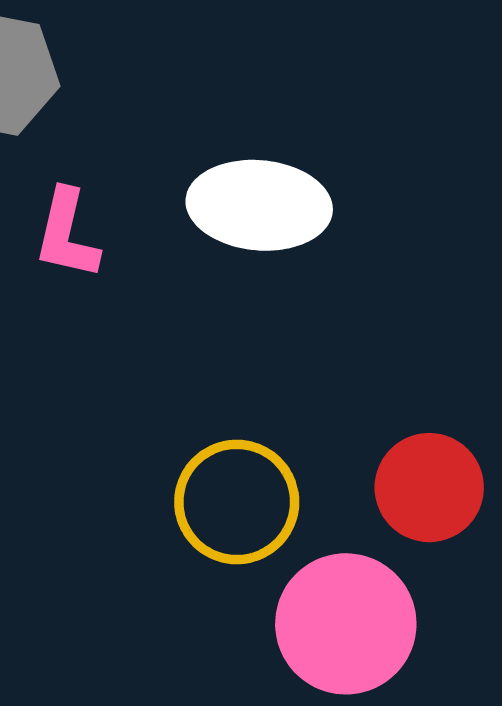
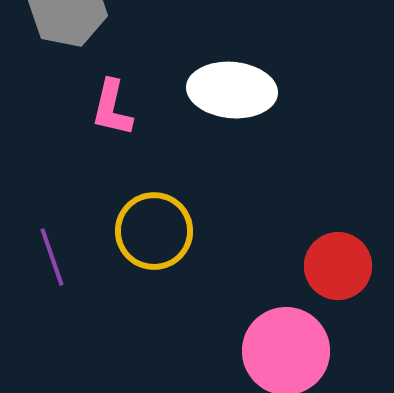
yellow circle: (237, 502) -> (154, 231), moved

